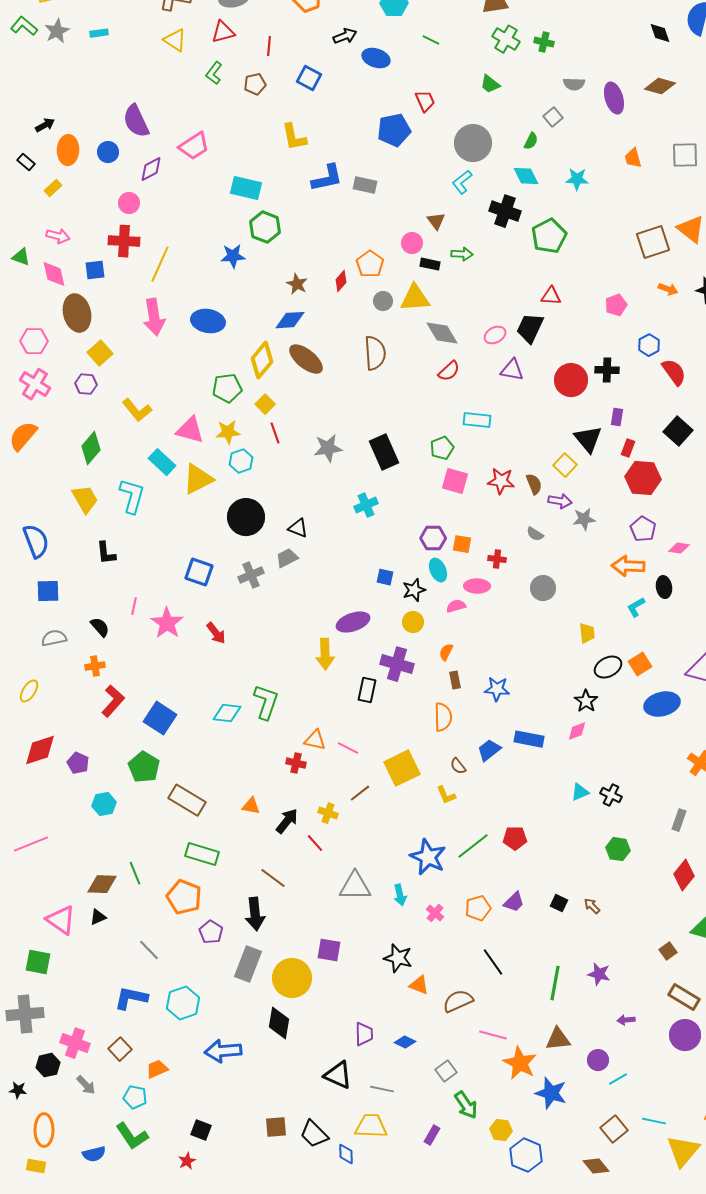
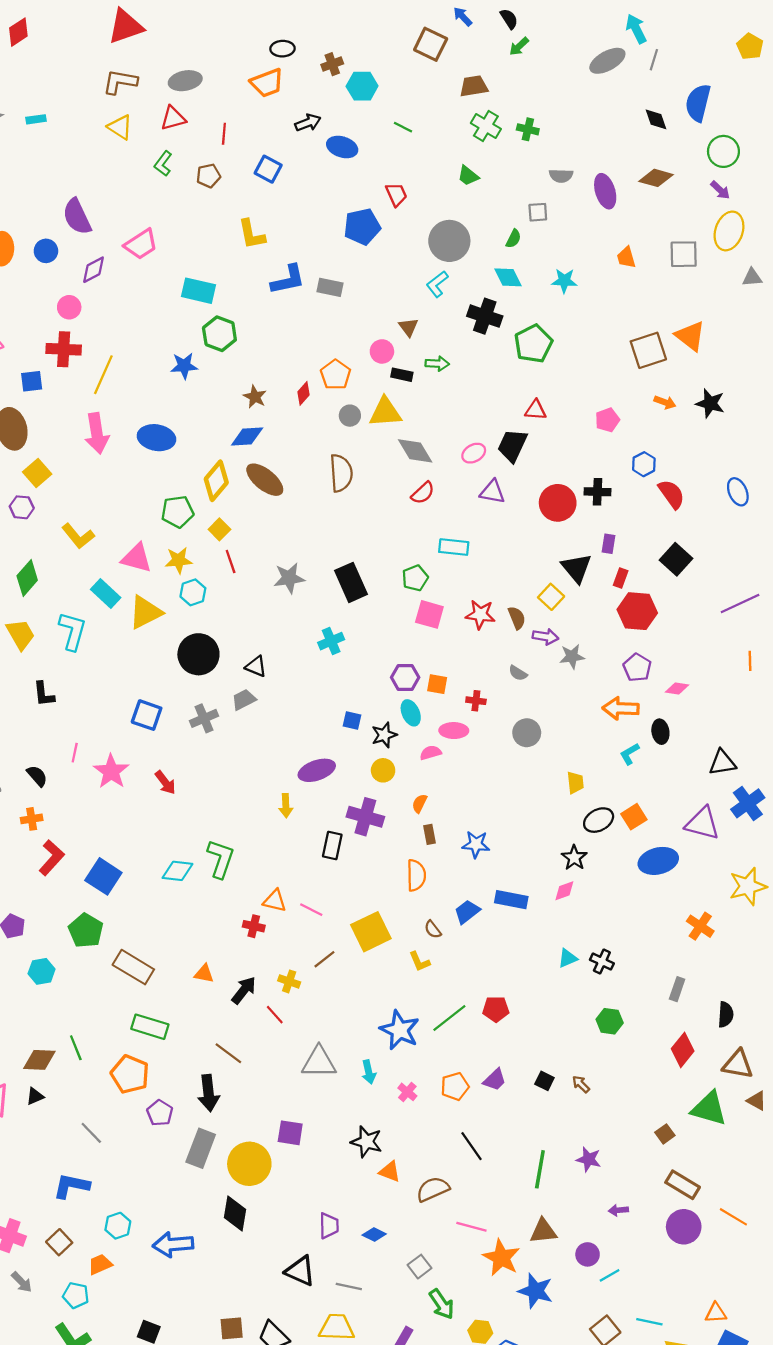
gray square: (553, 117) -> (538, 212), turned 36
yellow arrow: (325, 654) -> (286, 806), size x0.7
cyan hexagon: (183, 1003) -> (118, 1226), moved, size x0.7

